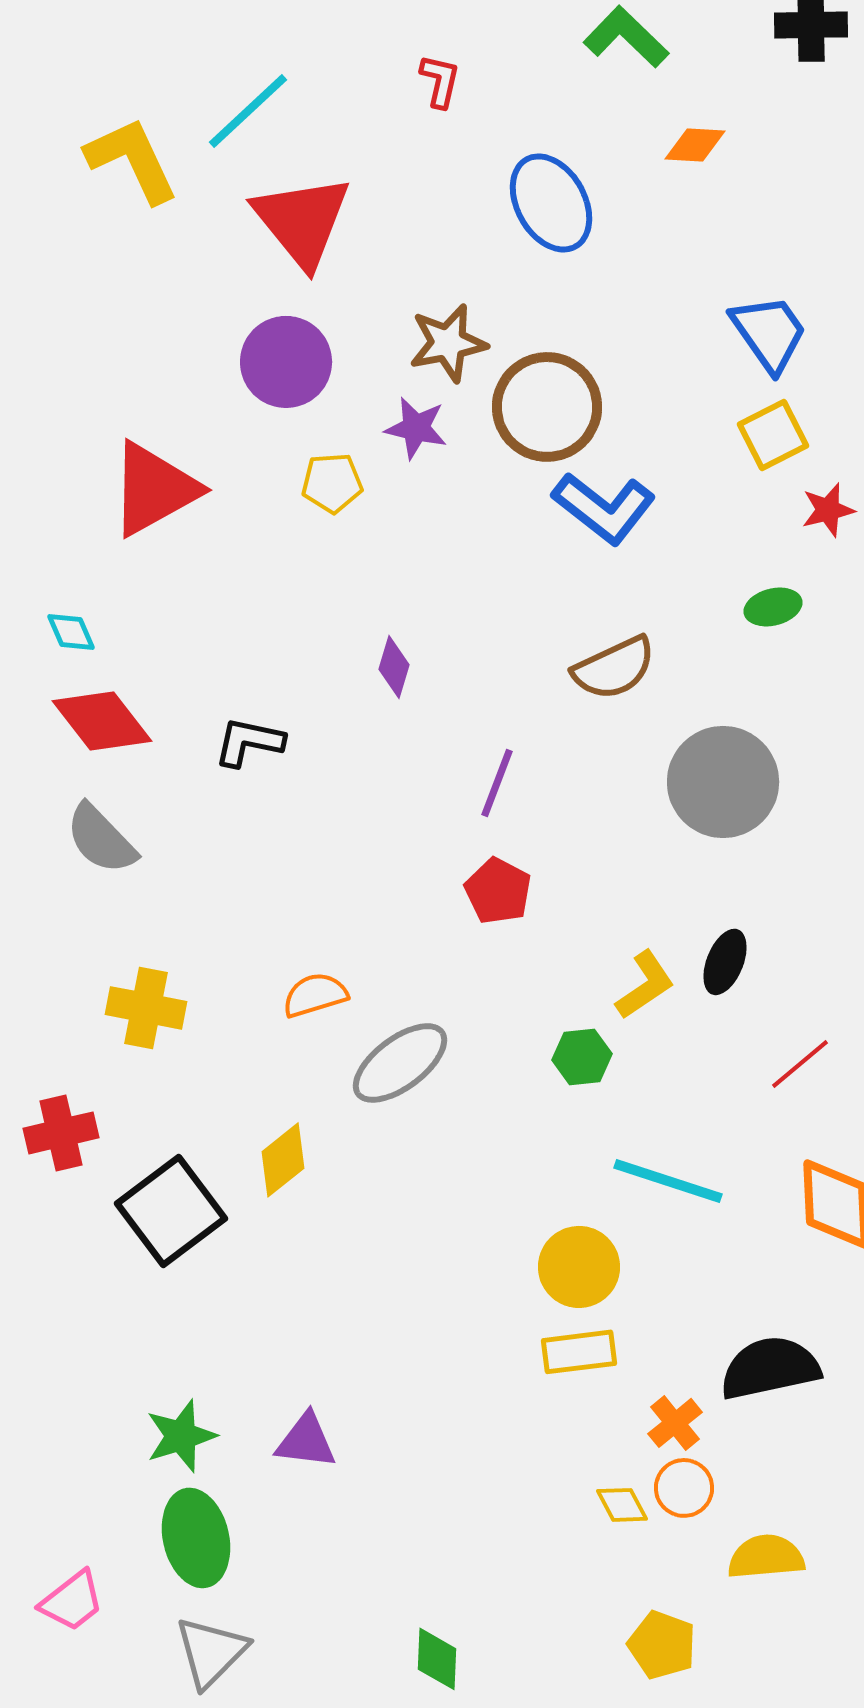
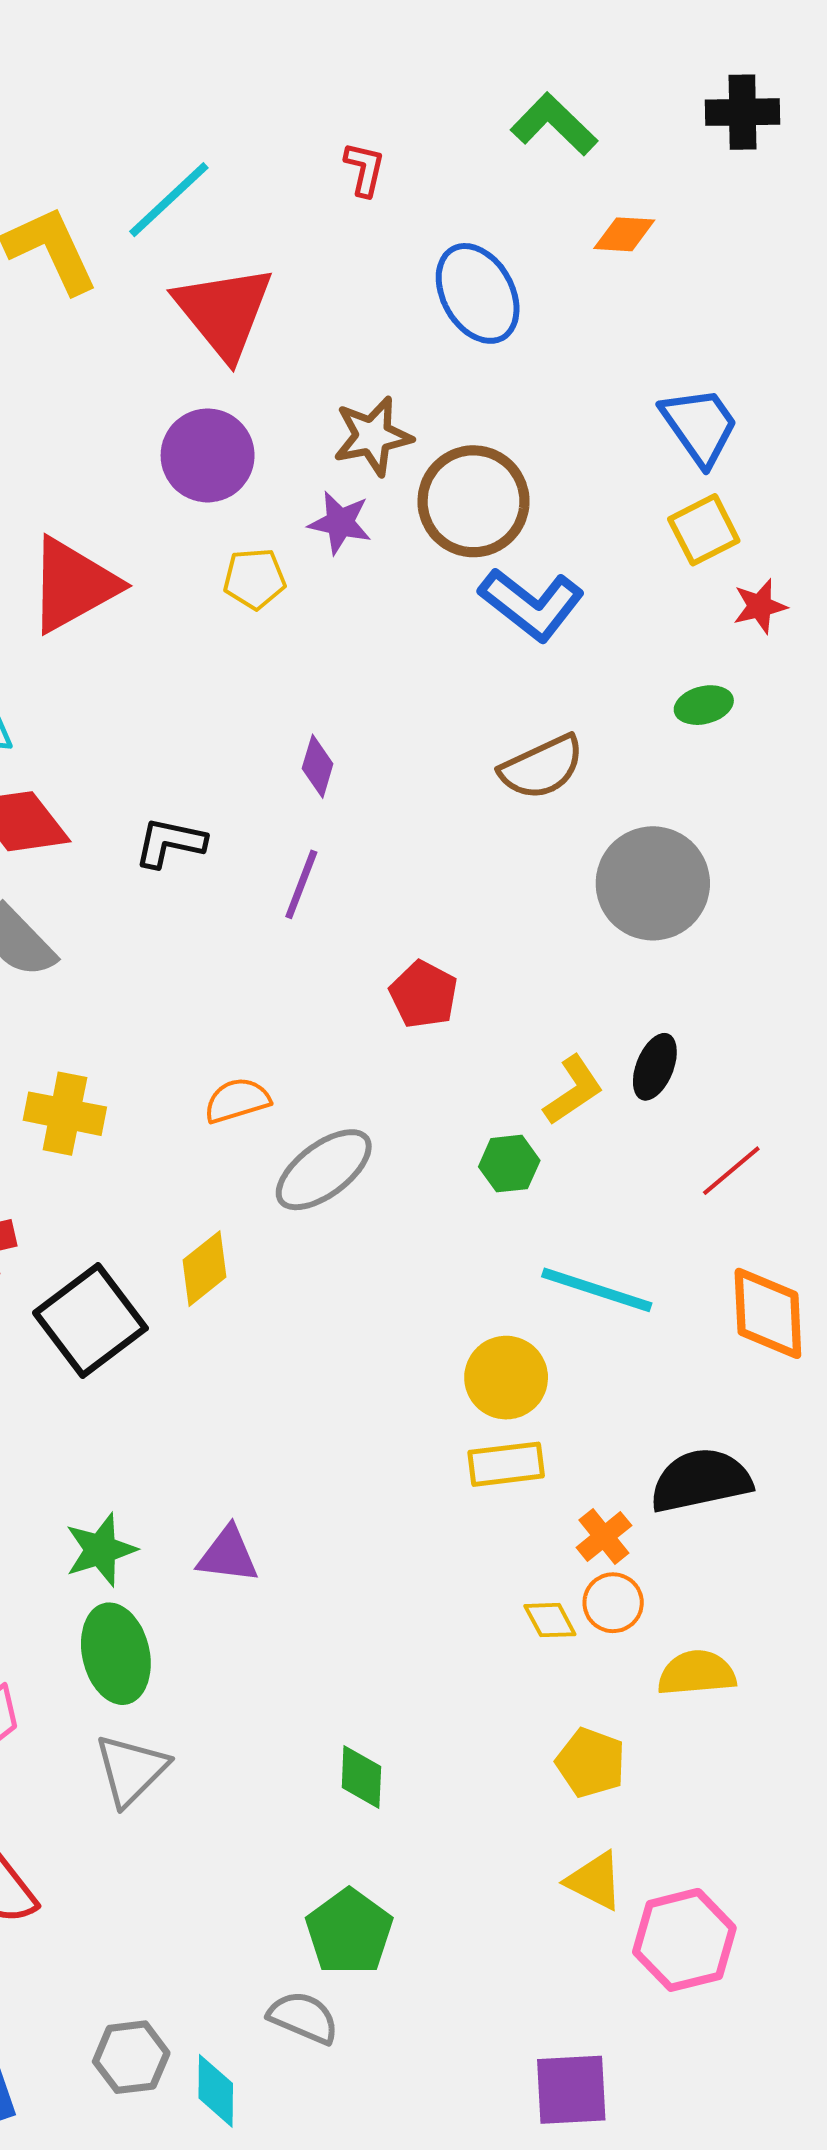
purple line: (497, 783) -> (301, 884), moved

